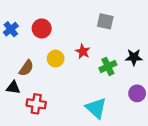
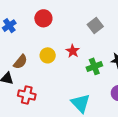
gray square: (105, 21) -> (95, 25), turned 35
red circle: (42, 28) -> (43, 18), moved

